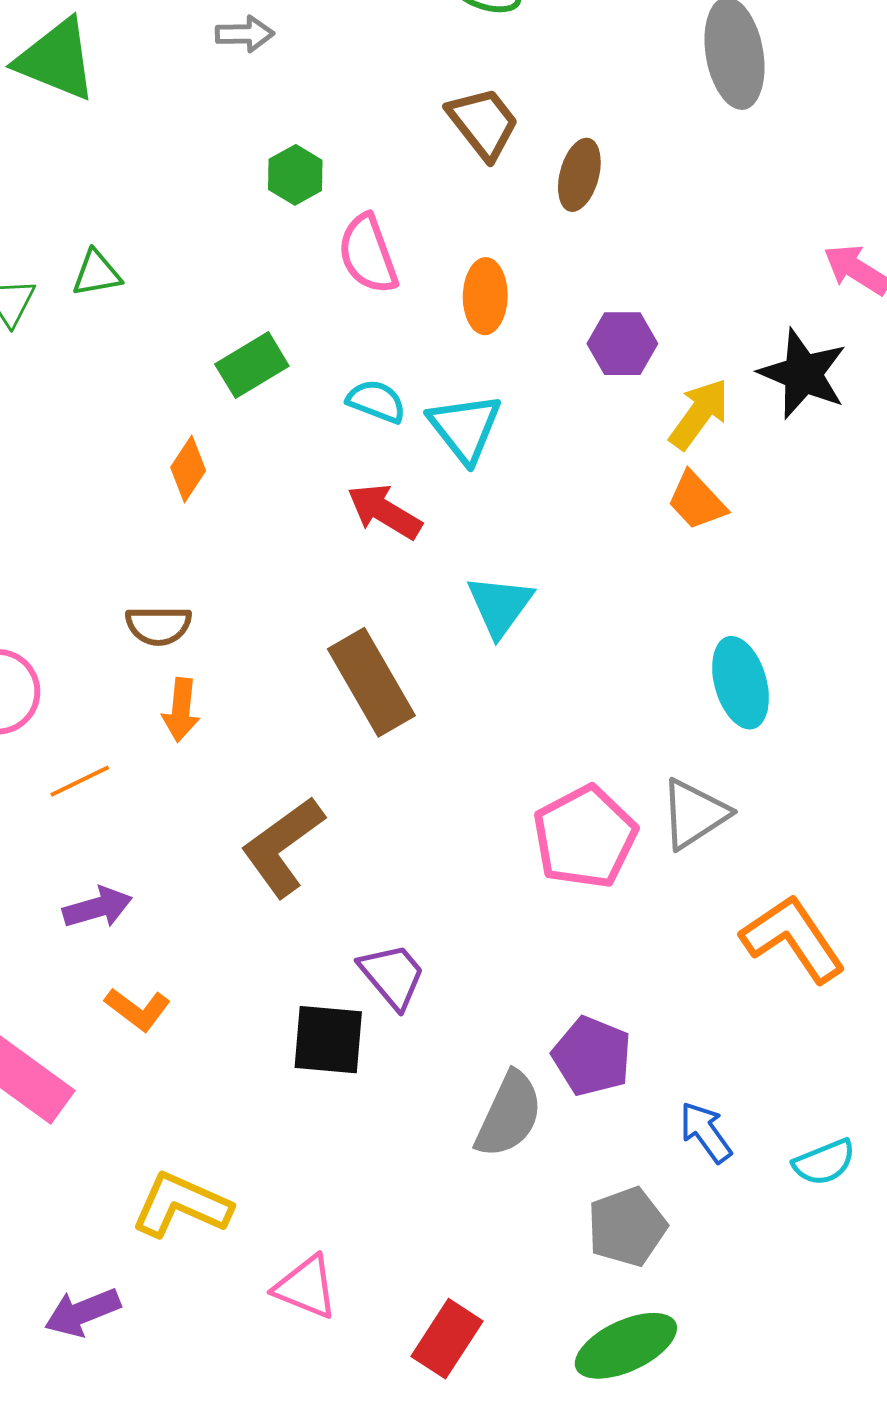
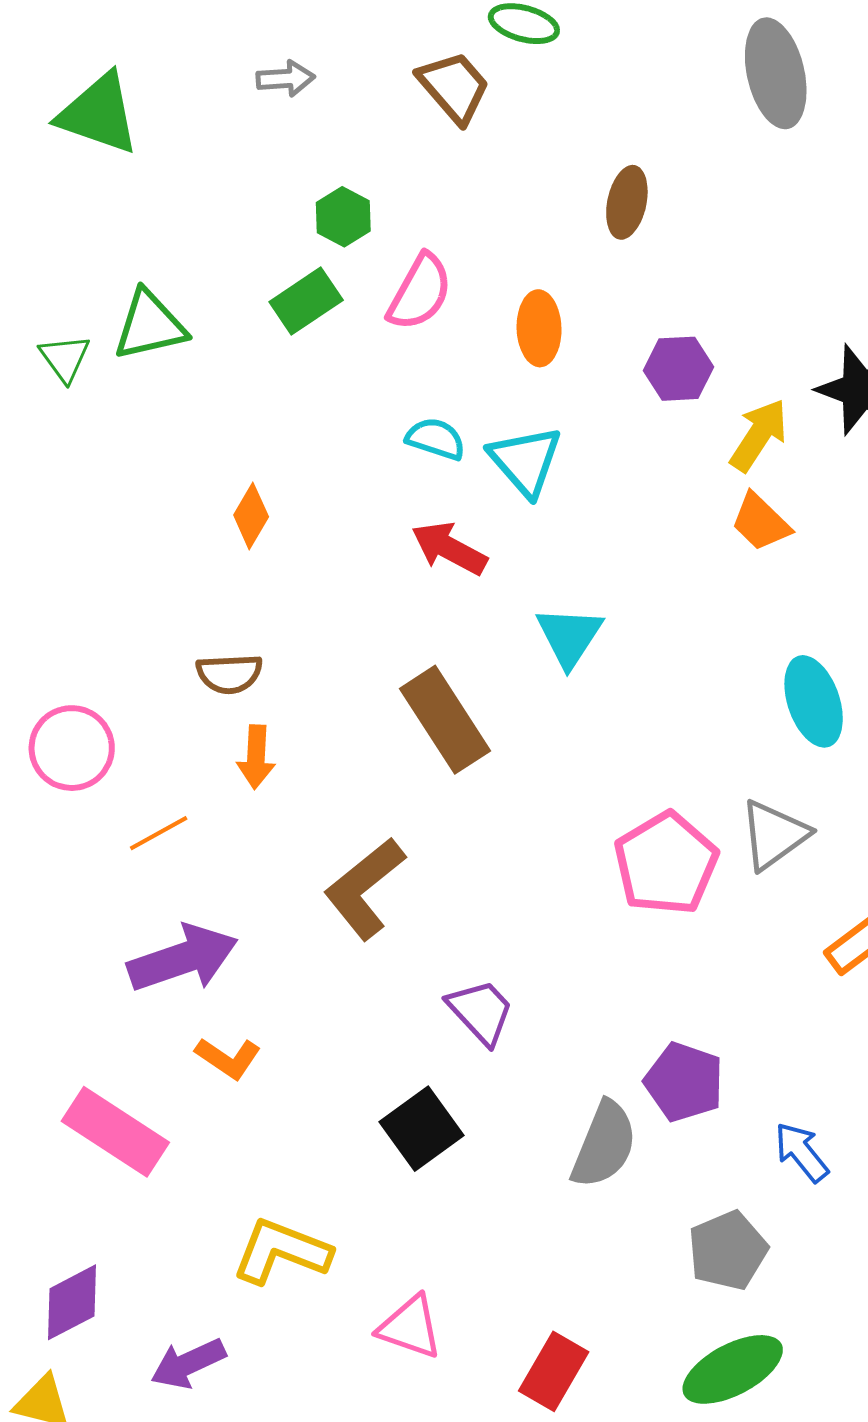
brown trapezoid: (483, 123) -> (454, 87), moved
pink semicircle: (368, 254) -> (420, 292), turned -128
green triangle: (97, 273) -> (150, 325), size x1.5
green rectangle: (252, 365) -> (306, 301), moved
purple arrow: (97, 908) -> (183, 958), size x1.6
black square: (328, 1040) -> (422, 1129), moved, turned -38

